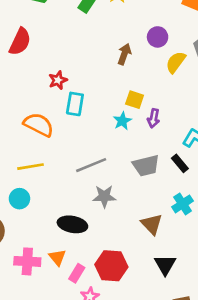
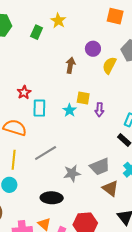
cyan star: (122, 121) -> (69, 110), moved
gray line: (91, 165) -> (46, 153), moved
gray trapezoid: (146, 166) -> (100, 167), moved
yellow line: (30, 167) -> (14, 160), turned -66

